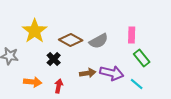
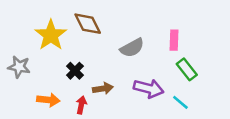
brown diamond: (71, 40) -> (88, 24), moved, turned 35
brown arrow: (88, 73) -> (103, 88), moved

